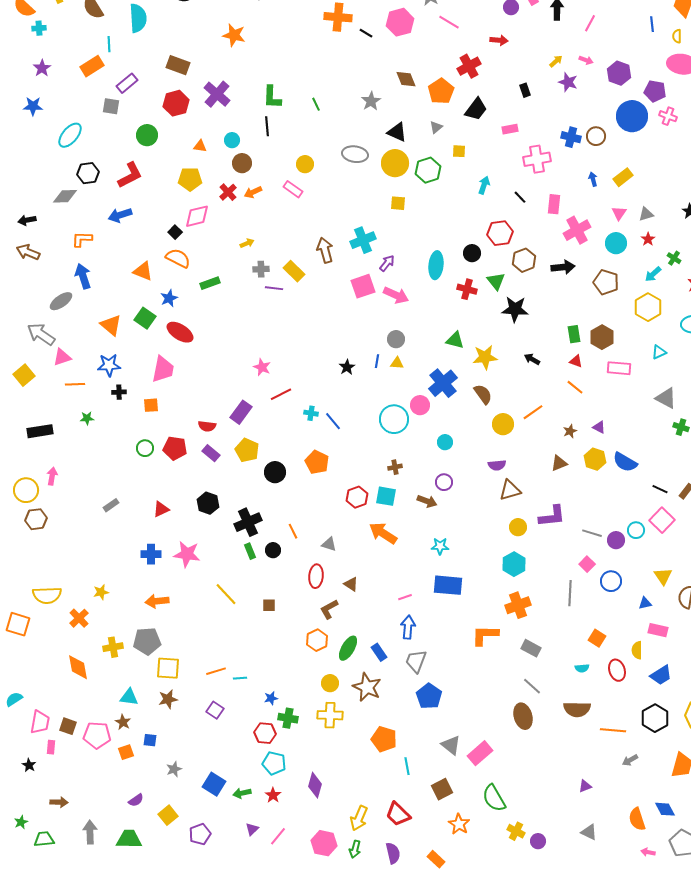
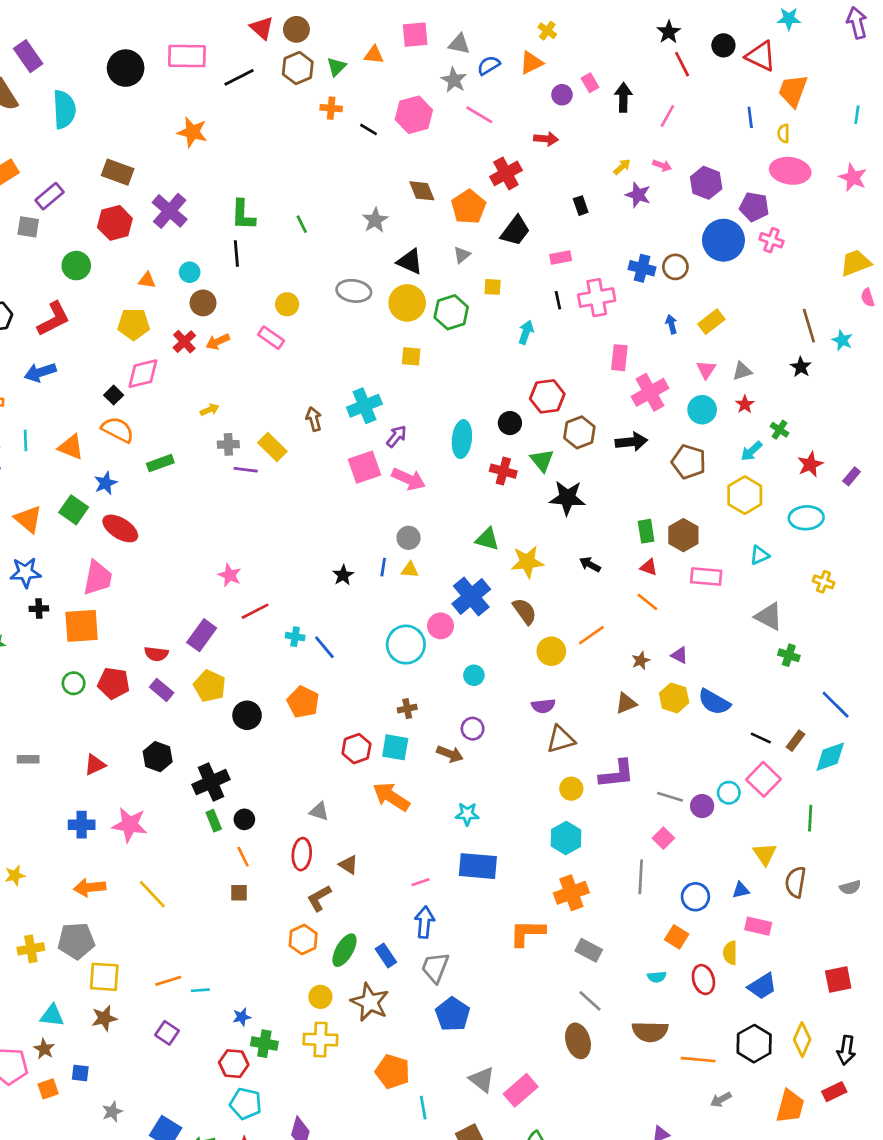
orange cross: (338, 17) -> (331, 108), size x0.6
cyan line: (109, 44) -> (26, 440), moved
black line: (520, 197) -> (558, 300), moved, turned 32
brown arrow: (325, 250) -> (314, 419), size x0.7
orange square: (151, 405) -> (82, 626), size x1.8
gray rectangle: (111, 505) -> (28, 759), turned 35
orange line: (293, 531) -> (243, 857), moved
blue circle: (611, 581) -> (695, 897), moved
yellow line: (226, 594) -> (152, 894), moved

